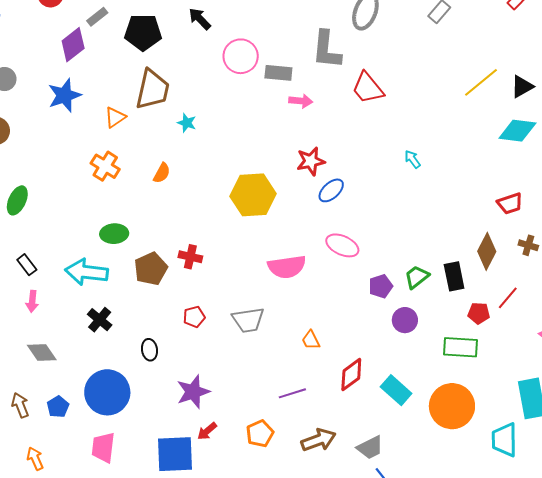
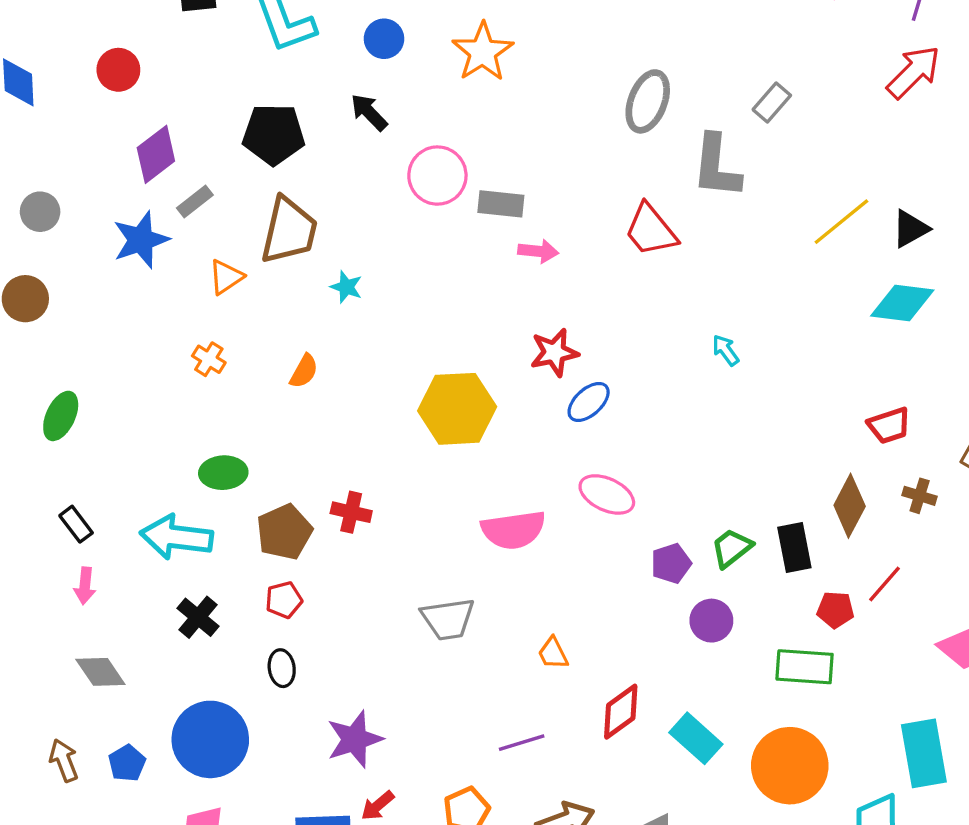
gray rectangle: (97, 17) -> (195, 202), moved
gray L-shape: (327, 50) -> (716, 166), moved
orange cross: (105, 166) -> (209, 359), size x0.7
red pentagon: (194, 317) -> (284, 600), moved

